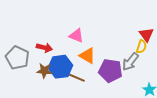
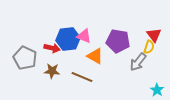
blue hexagon: (60, 67) -> (68, 39), moved
purple pentagon: (110, 71) -> (118, 41), moved

